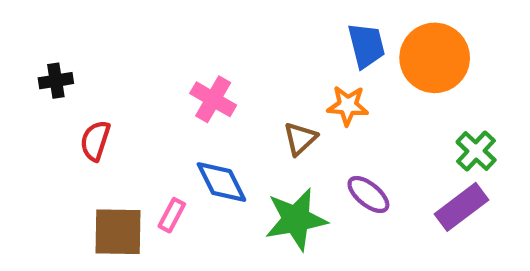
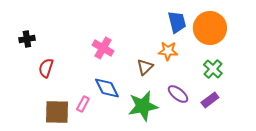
green cross: (476, 151) -> (213, 69), moved
purple rectangle: (462, 207) -> (210, 100), moved, size x0.7

